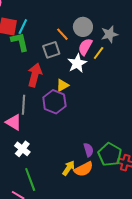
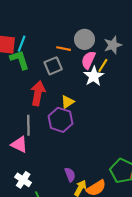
orange line: (62, 34) -> (64, 49), turned -32
white star: (77, 63) -> (94, 76), moved
white cross: (22, 149) -> (23, 180), moved
purple semicircle: (88, 150) -> (70, 175), moved

